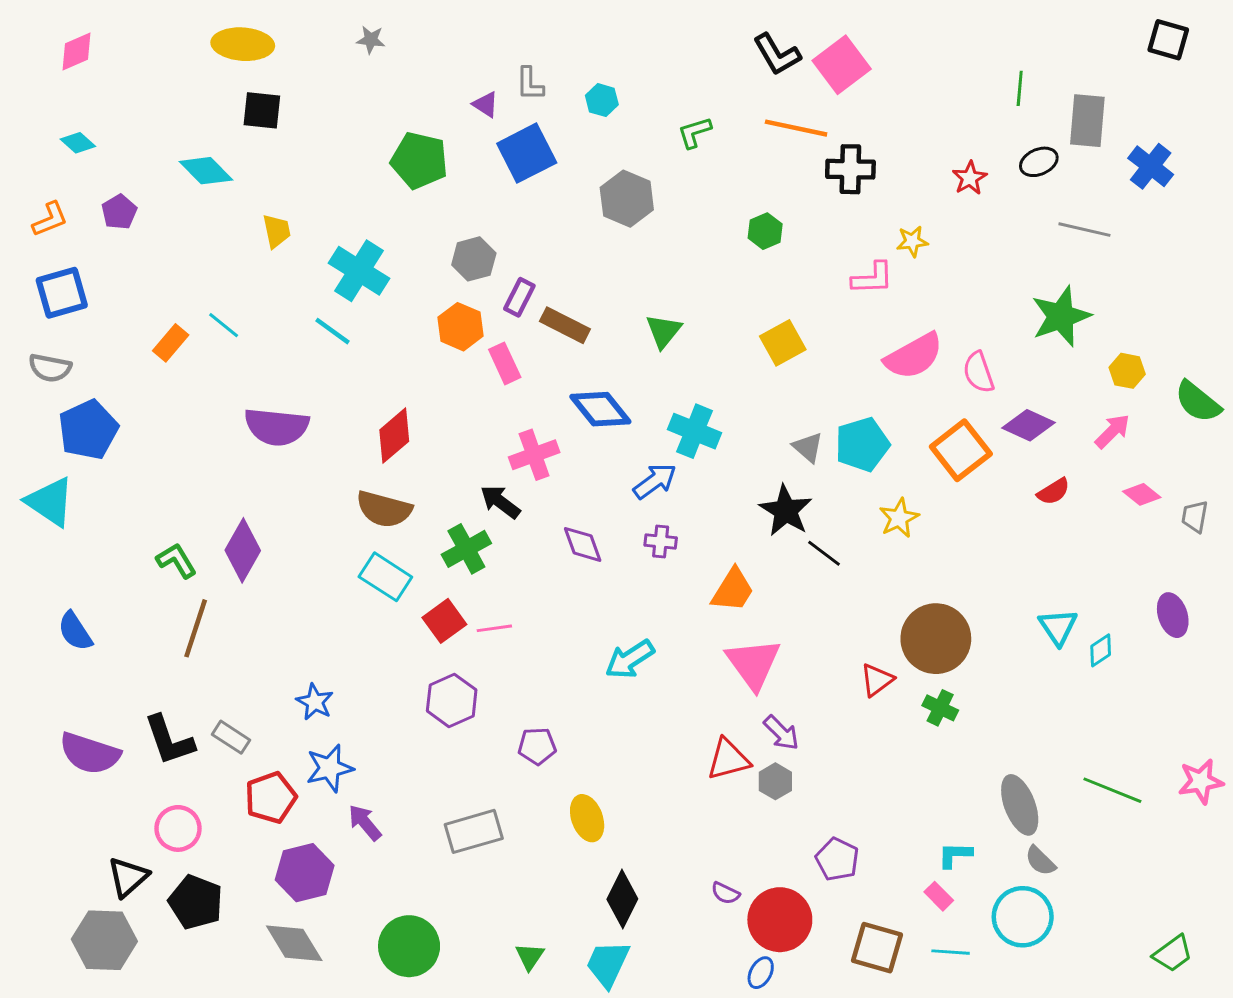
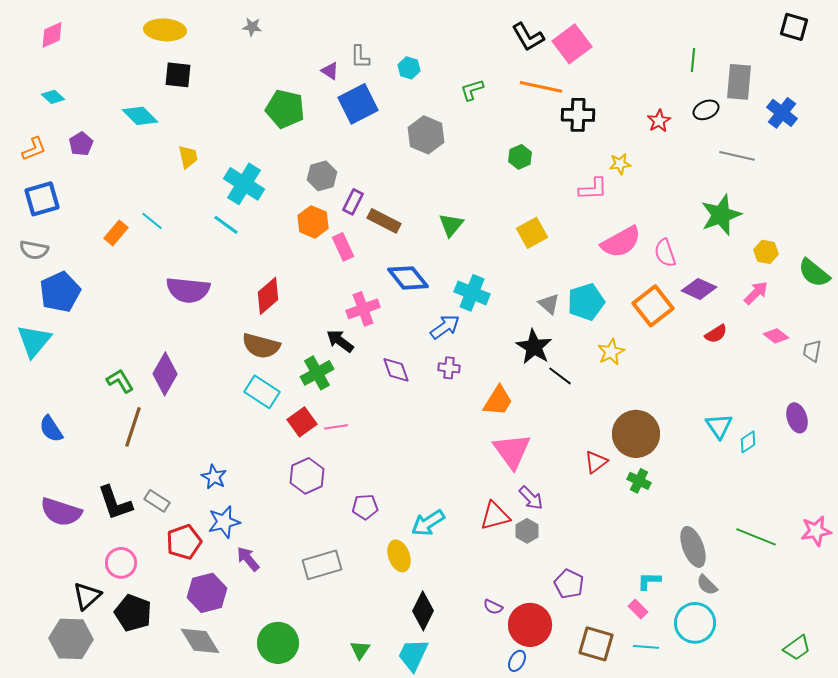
cyan triangle: (50, 502) -> (34, 341), turned 36
cyan arrow: (630, 659) -> (428, 523), moved

